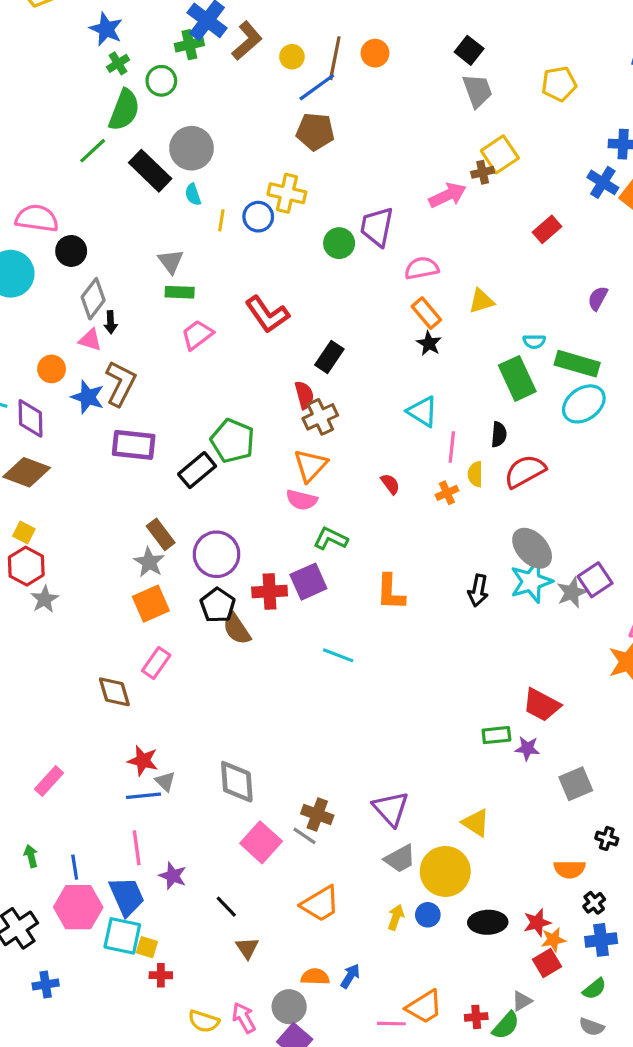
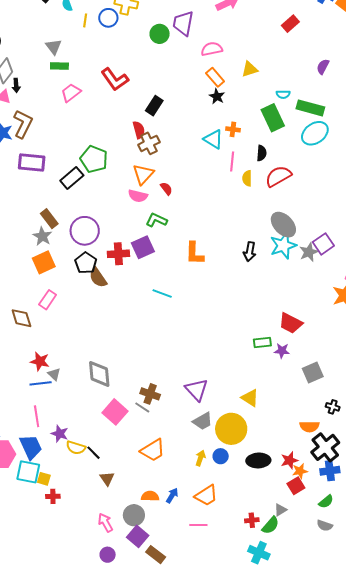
red semicircle: (390, 484) -> (166, 189), moved
orange cross: (447, 493) -> (233, 129), moved, turned 32
black cross: (594, 903) -> (325, 447), size x2.0
orange trapezoid: (424, 1007) -> (206, 495), moved
yellow semicircle: (204, 1021) -> (76, 448), moved

